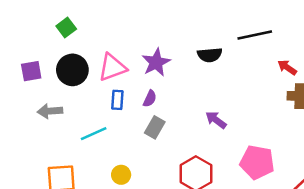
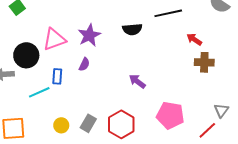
black circle: (72, 70) -> (26, 55), moved
blue rectangle: (117, 100) -> (57, 76), moved
gray rectangle: (155, 127) -> (88, 123), moved

